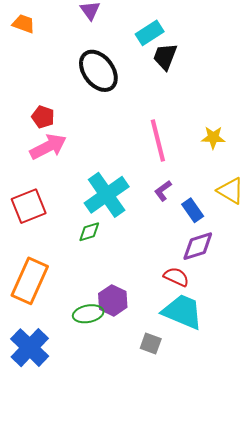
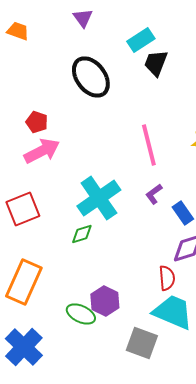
red semicircle: (176, 277) -> (167, 278), turned 60
green ellipse: (88, 314) -> (81, 314), turned 36
gray square: (151, 343) -> (142, 343), size x1.5

